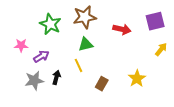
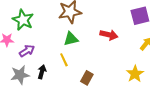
green star: (50, 24) -> (23, 20), moved
red arrow: (122, 29) -> (109, 35), moved
yellow star: (137, 79) -> (135, 74), moved

